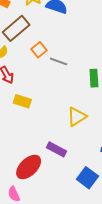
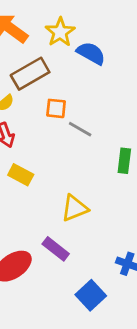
orange square: (39, 50) -> (56, 108), turned 35
yellow triangle: (77, 117) -> (75, 208), moved

